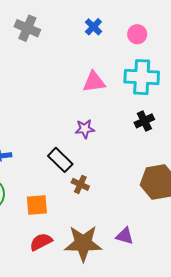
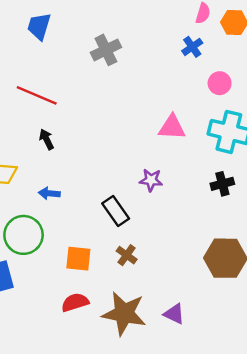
blue cross: (93, 27) -> (192, 47), moved
gray cross: (27, 28) -> (106, 50), turned 30
pink circle: (137, 34) -> (220, 83), moved
brown cross: (80, 184) -> (127, 255), moved

